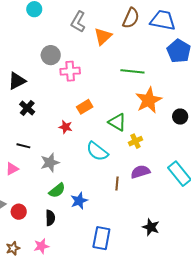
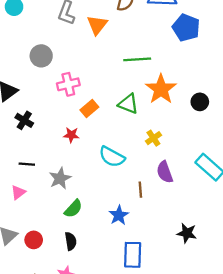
pink cross: (70, 71) -> (68, 84), moved
green triangle: (117, 122) -> (128, 104), moved
purple semicircle: (140, 172) -> (165, 172), turned -84
blue star: (79, 201) -> (119, 215), moved

